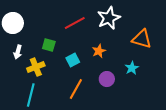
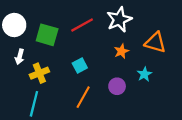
green square: (49, 45) -> (47, 35), moved, size x1.5
orange star: (99, 51) -> (121, 51), moved

